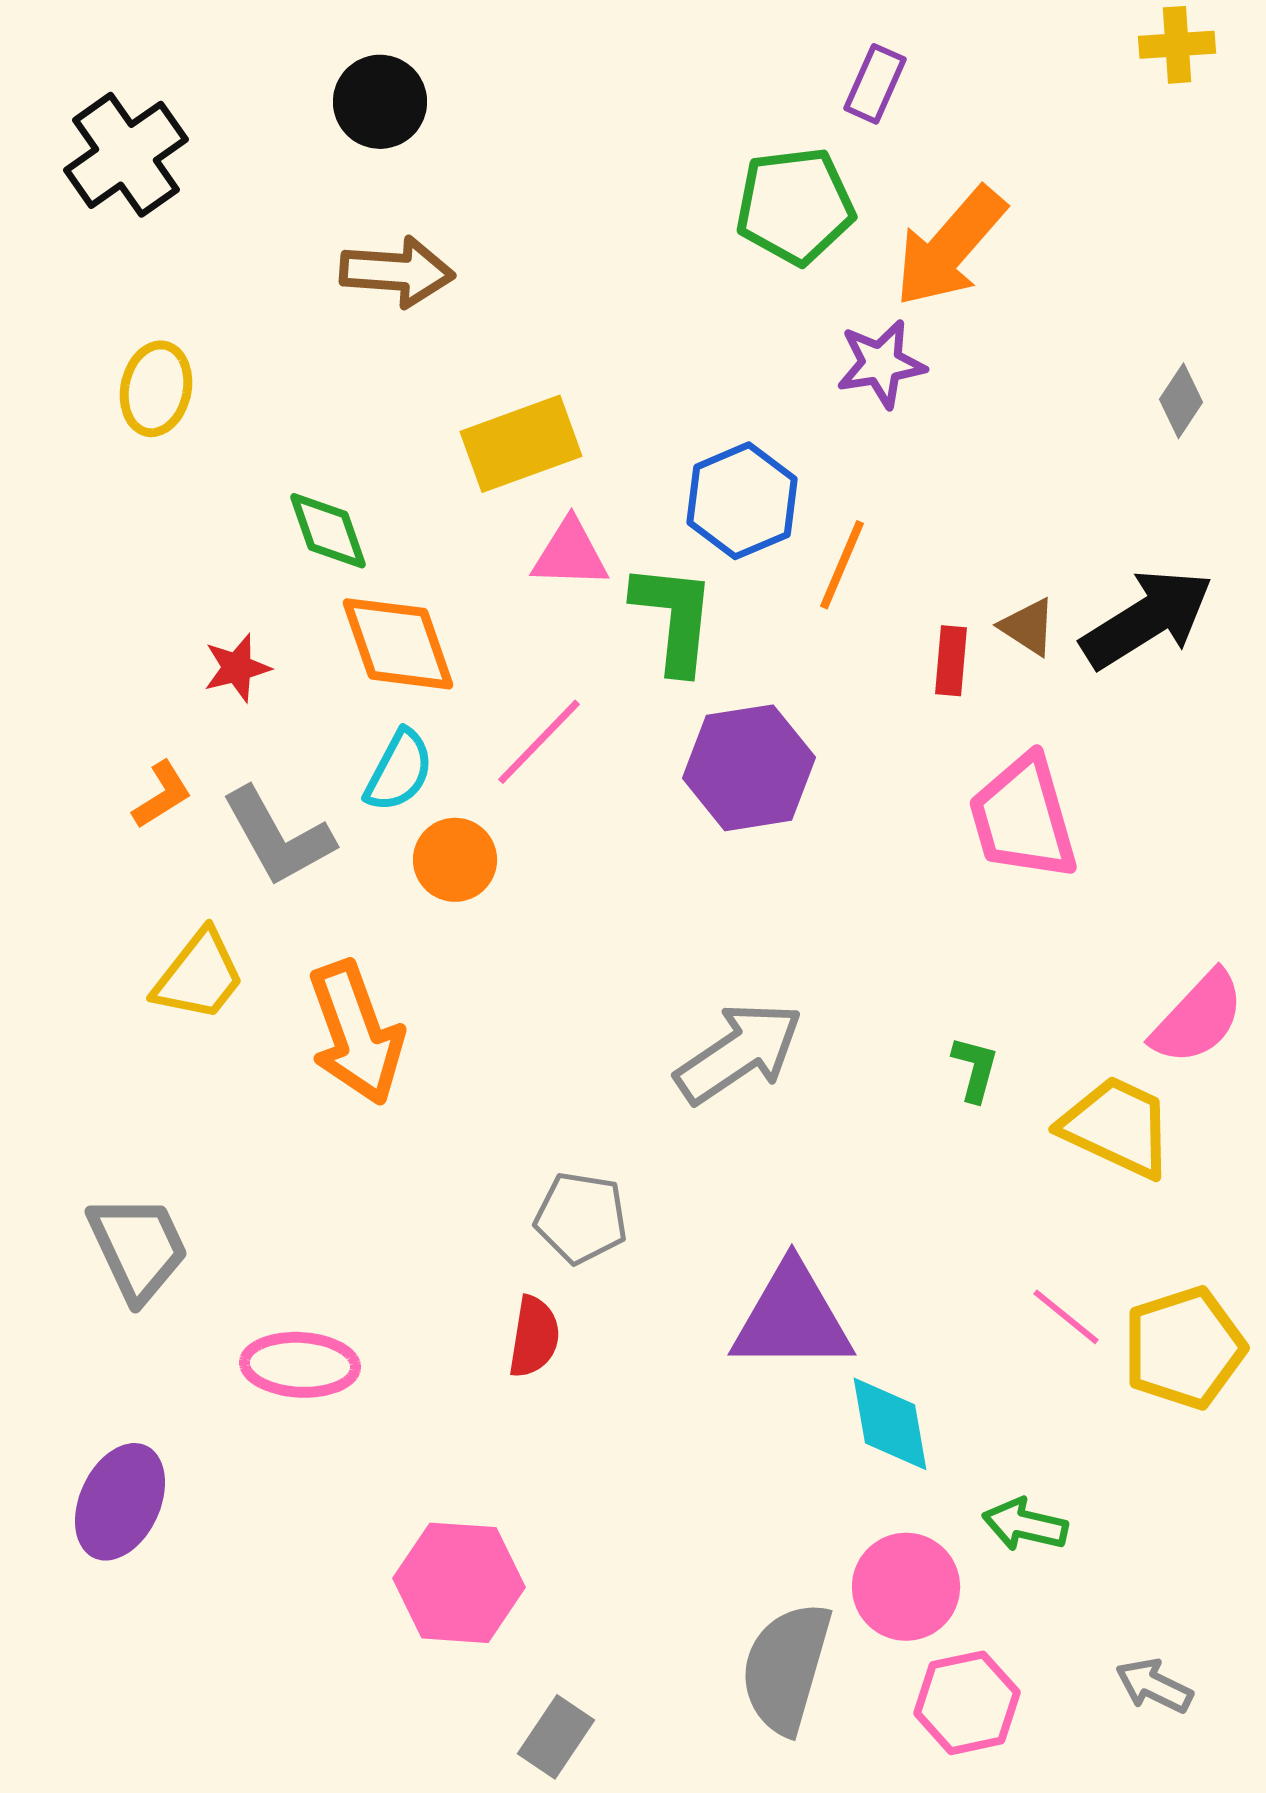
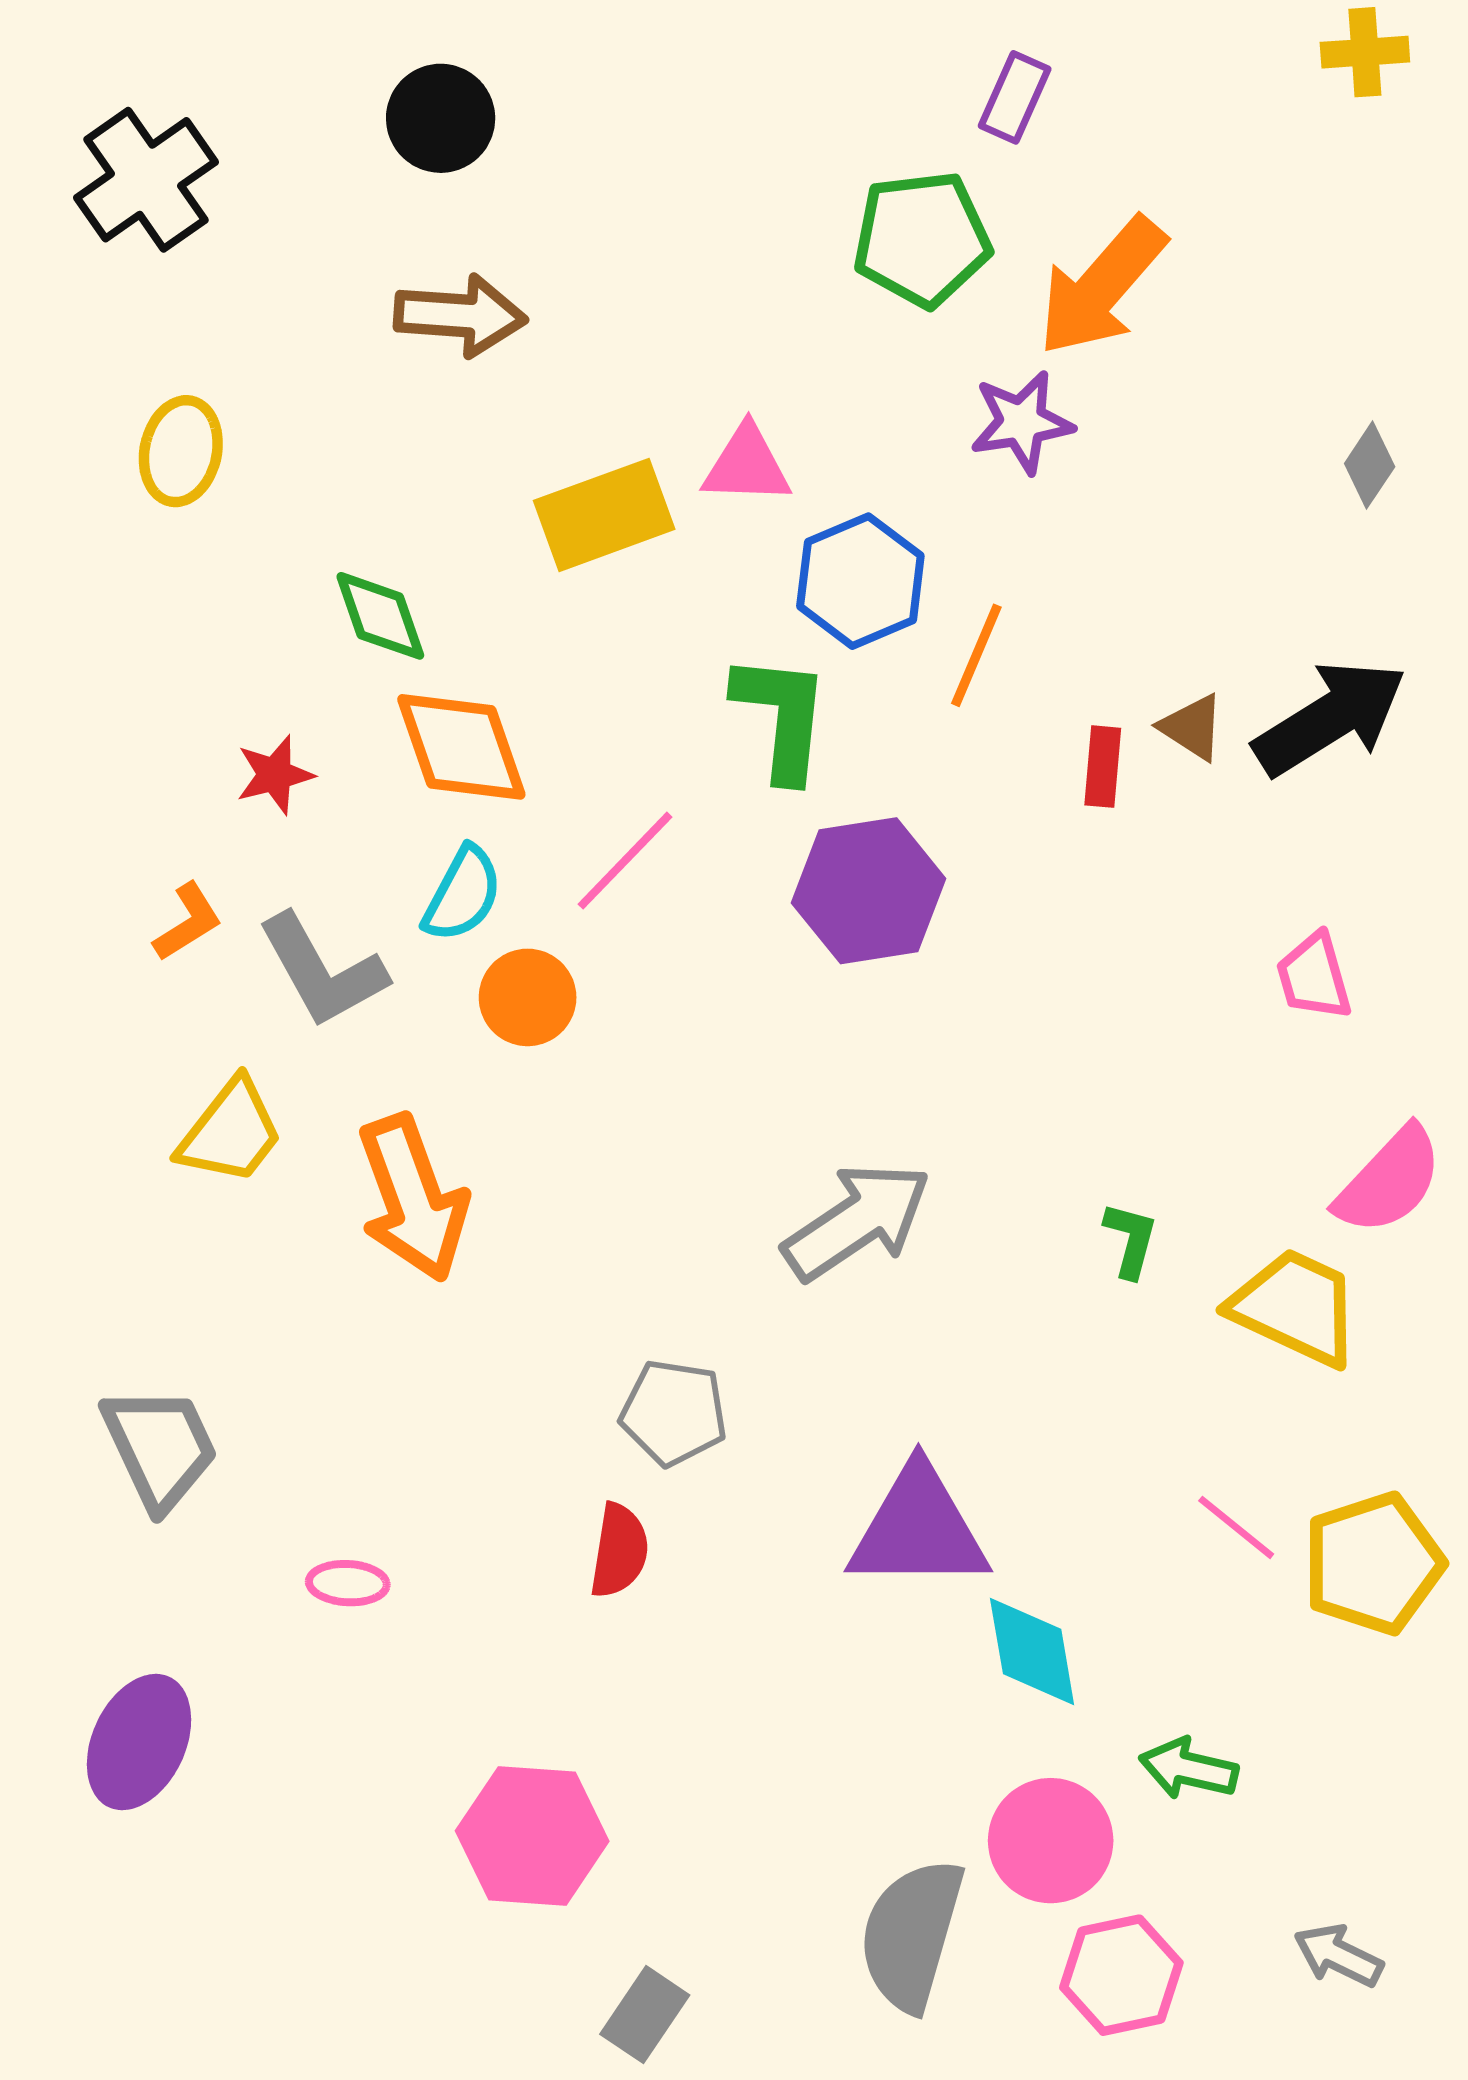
pink triangle: (570, 554) -> (747, 465), moved
pink trapezoid: (1023, 818) -> (1314, 977), moved, size x0.6
pink ellipse: (300, 1365) -> (348, 1583), size x0.6

